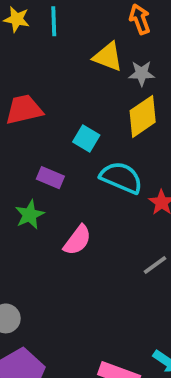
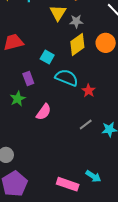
yellow triangle: (108, 57) -> (58, 13), turned 42
purple rectangle: (50, 178) -> (28, 79), turned 48

